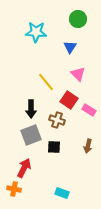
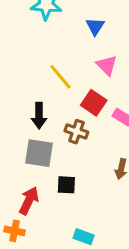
gray square: (31, 135) -> (39, 153), turned 30
black square: (54, 147) -> (66, 185), moved

